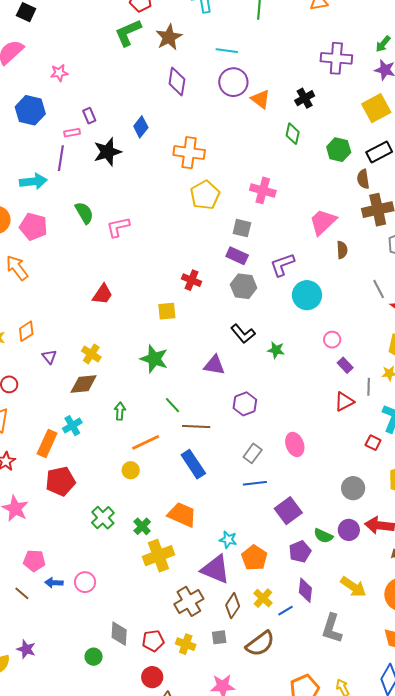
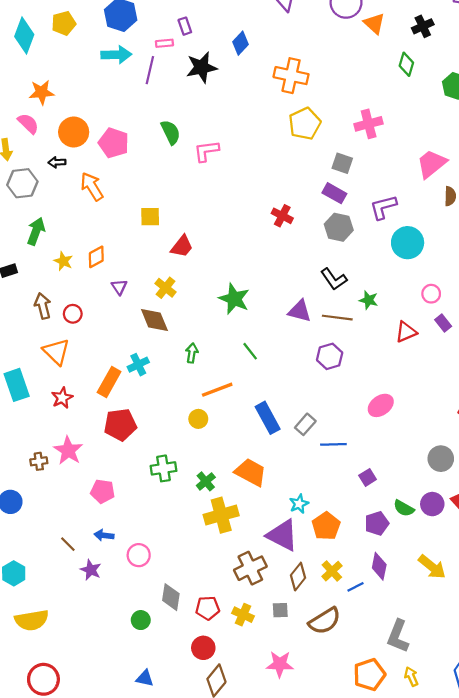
cyan arrow: (33, 181) -> (116, 55), moved
pink cross: (263, 190) -> (369, 124), turned -35
red trapezoid: (103, 294) -> (182, 246), moved
yellow square: (167, 311) -> (150, 217), moved
brown diamond: (84, 384) -> (154, 320), turned 68
red triangle: (344, 402) -> (406, 332), moved
brown line: (196, 427) -> (337, 318), moved
pink ellipse: (295, 444) -> (381, 405), turned 70
gray rectangle: (253, 453) -> (305, 424), moved
purple square: (288, 511) -> (368, 477), size x0.6
green cross: (103, 518) -> (164, 468), turned 30
cyan star: (228, 540) -> (299, 504), turned 30
pink pentagon: (34, 561) -> (103, 491), moved
pink circle: (85, 582) -> (139, 555), moved
gray L-shape: (332, 628) -> (398, 636), moved
purple star: (26, 649) -> (91, 570), moved

